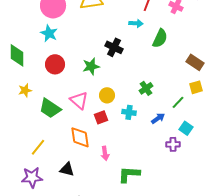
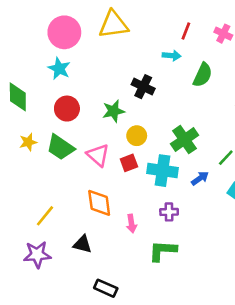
green cross: (146, 88) -> (185, 140), size x1.5
yellow circle: (107, 95) -> (137, 136), moved
green trapezoid: (50, 108) -> (60, 147), moved
cyan cross: (129, 112) -> (163, 171), size x1.6
red square: (101, 117) -> (129, 163), moved
purple cross: (173, 144) -> (169, 212), moved

